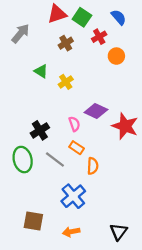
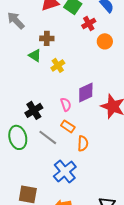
gray arrow: (20, 33) -> (16, 20), turned -84
brown cross: (66, 43) -> (47, 38), moved, turned 32
purple diamond: (96, 111) -> (86, 92), turned -50

